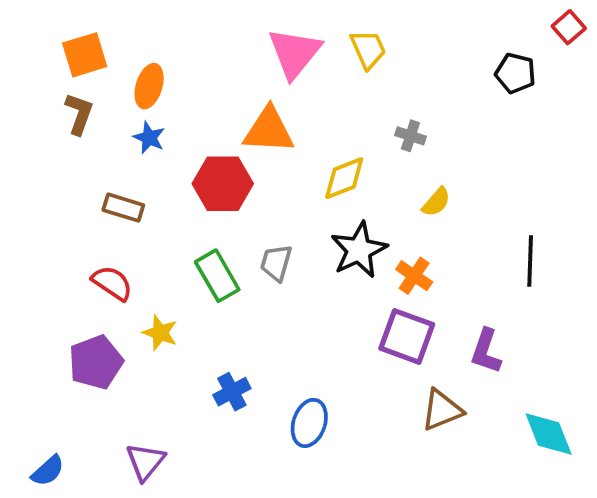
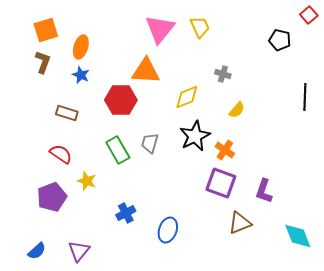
black line: (530, 261) -> (305, 97), moved
blue semicircle: (48, 471) -> (37, 251), moved

